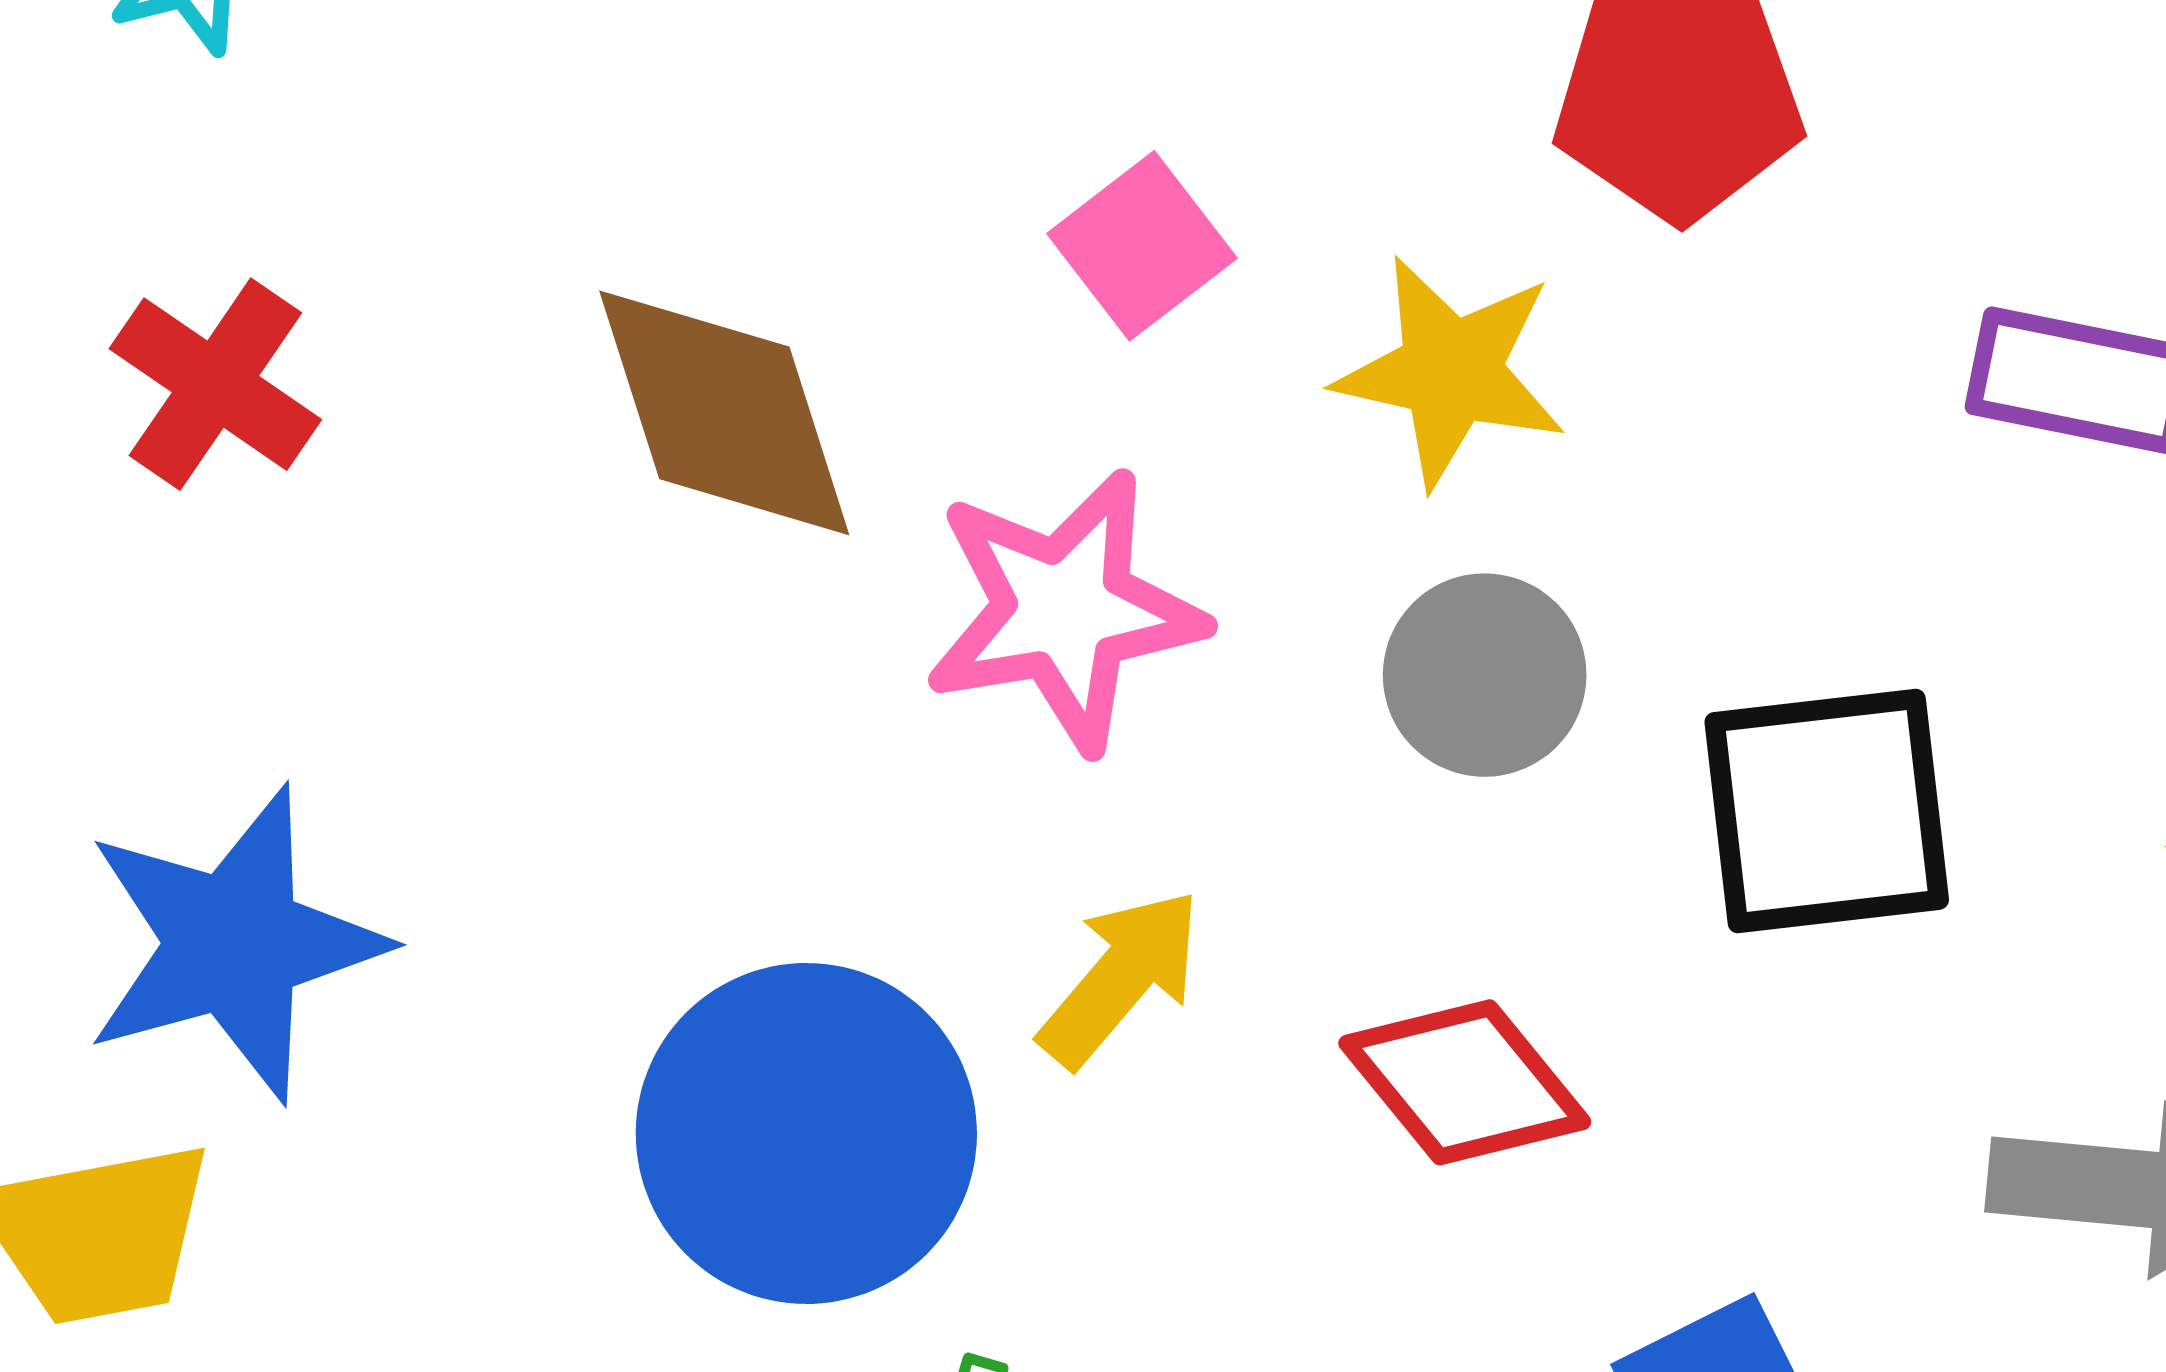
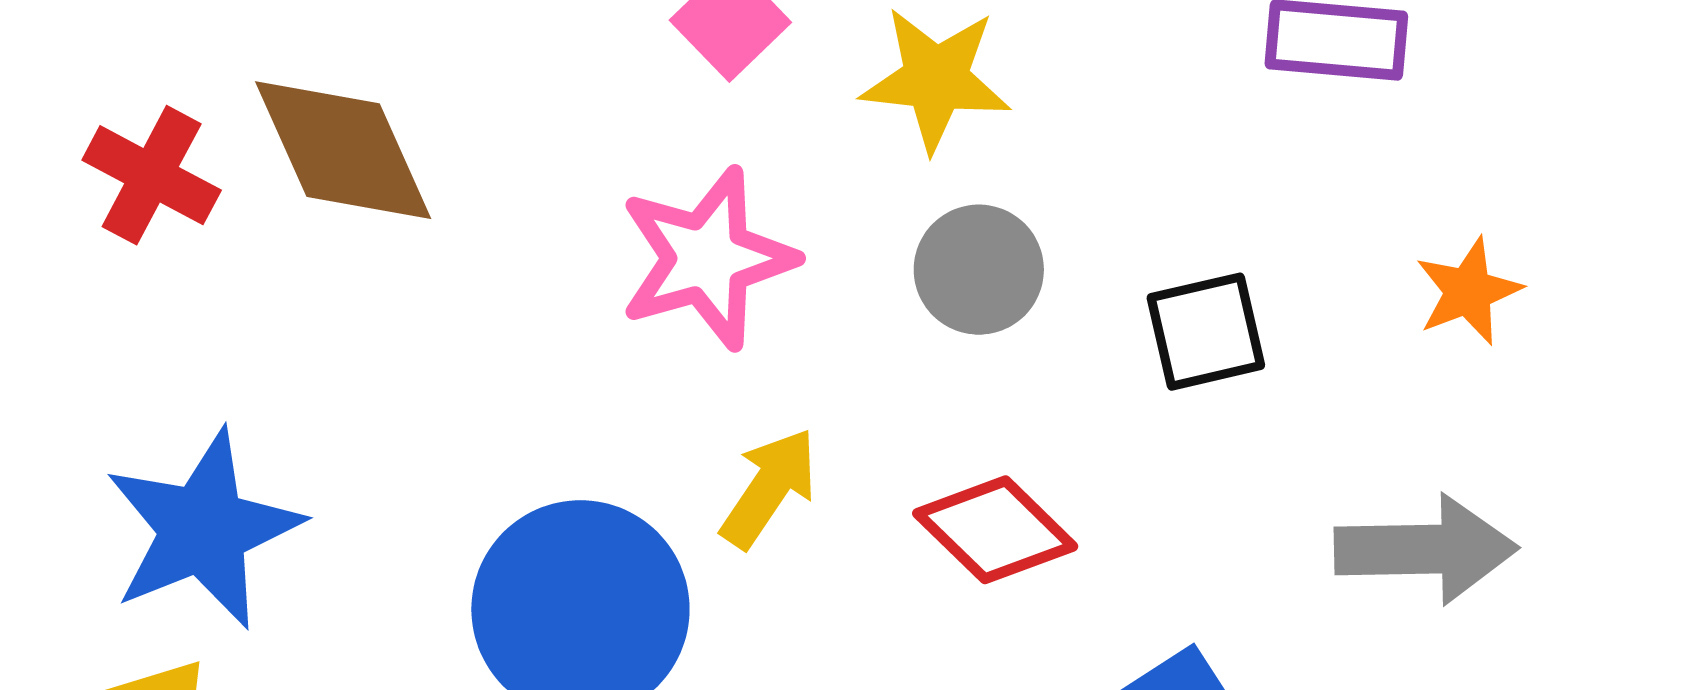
brown diamond: (724, 413) -> (343, 150), moved
black square: (1827, 811) -> (1206, 332), size x0.7

